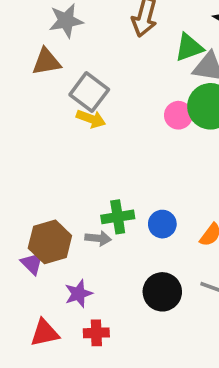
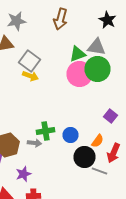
green triangle: (189, 47) -> (78, 54), moved
pink circle: (178, 115) -> (80, 74), size x1.6
black circle: (162, 292) -> (84, 157), moved

